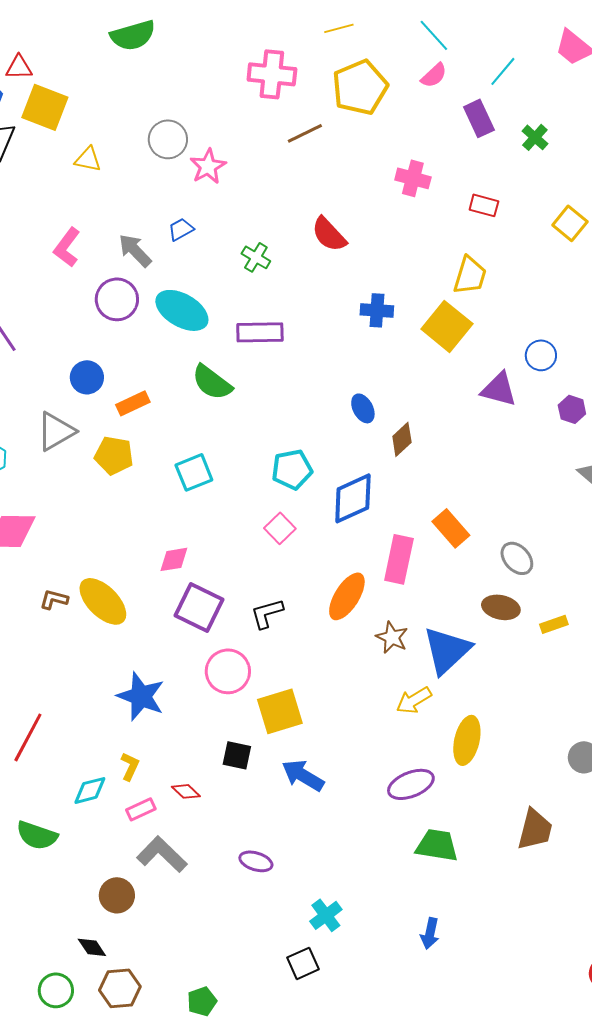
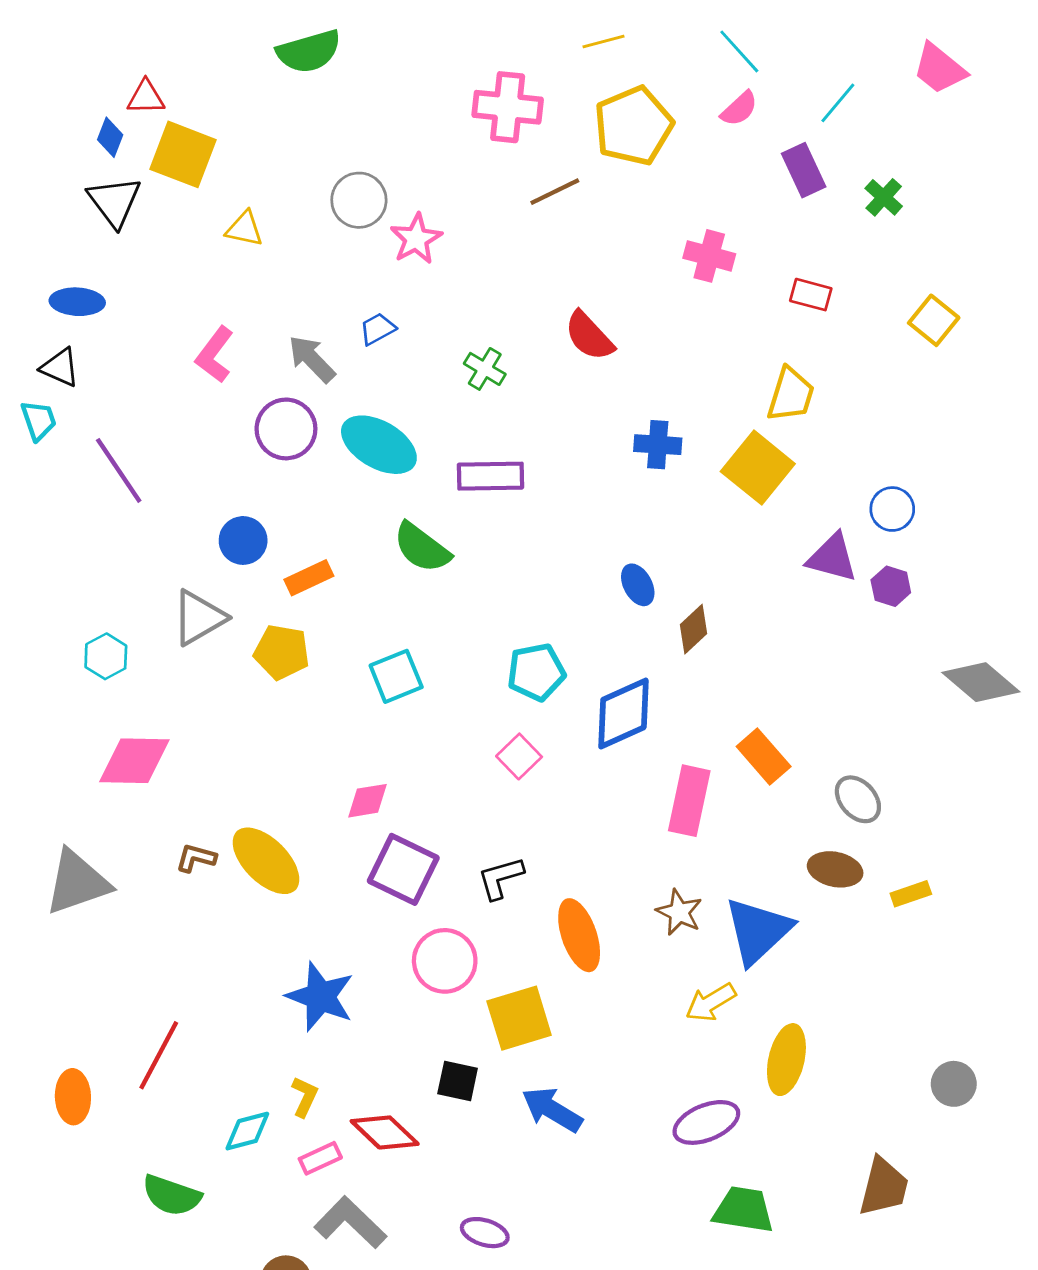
purple hexagon: (572, 409) -> (891, 586), moved
orange ellipse: (347, 596) -> (579, 935), moved, turned -51
red diamond: (186, 791) -> (385, 1132), size x1.6

